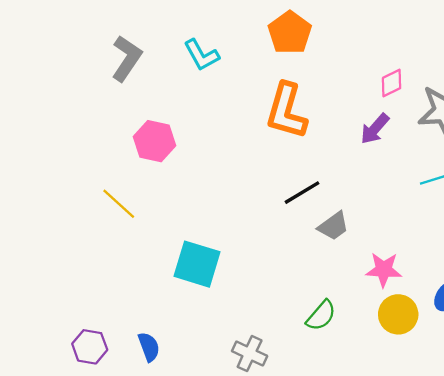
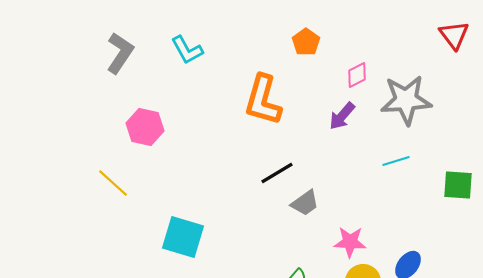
orange pentagon: (290, 33) -> (306, 42), moved, size x0.7

